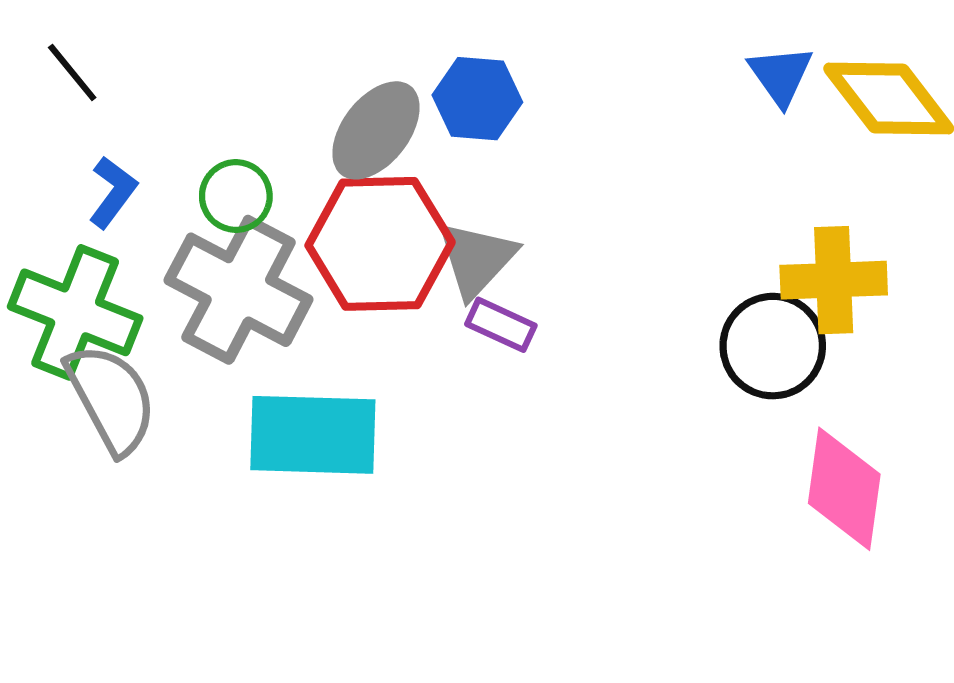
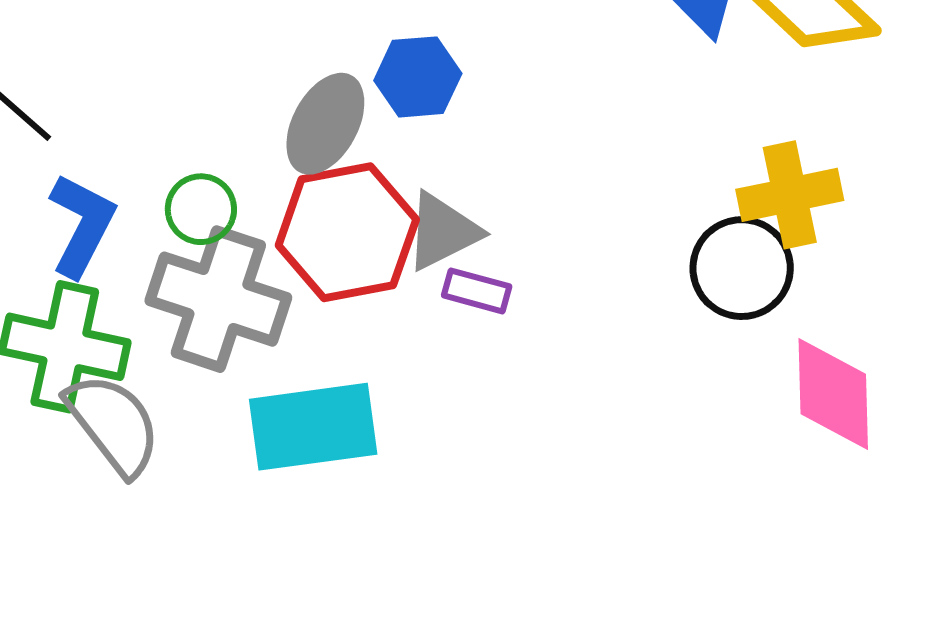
blue L-shape: (113, 192) -> (82, 225), size x1.5
gray triangle: (476, 259) -> (443, 231), turned 30

